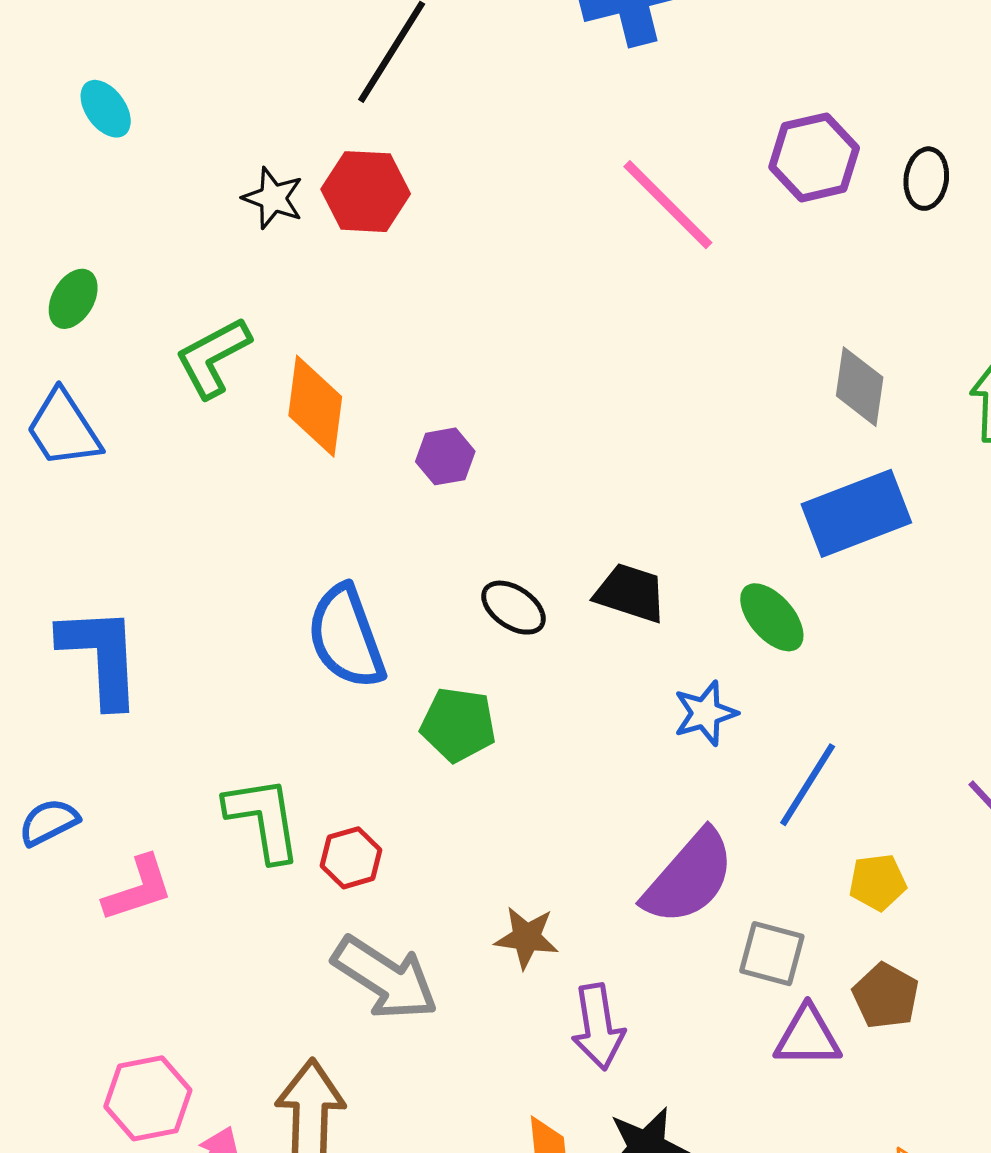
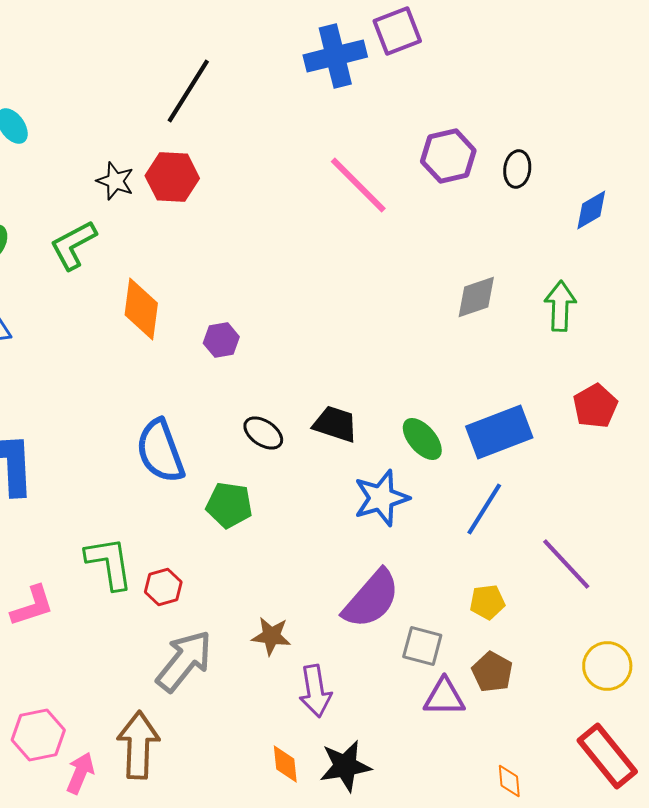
green L-shape: (213, 357) -> (73, 245), moved
gray diamond: (860, 387) -> (476, 297), turned 63
blue rectangle: (856, 513) -> (499, 432), moved
blue star: (705, 713) -> (381, 498), size x1.4
blue line: (808, 785) -> (484, 509), moved
gray arrow: (385, 978) -> (184, 661), turned -84

